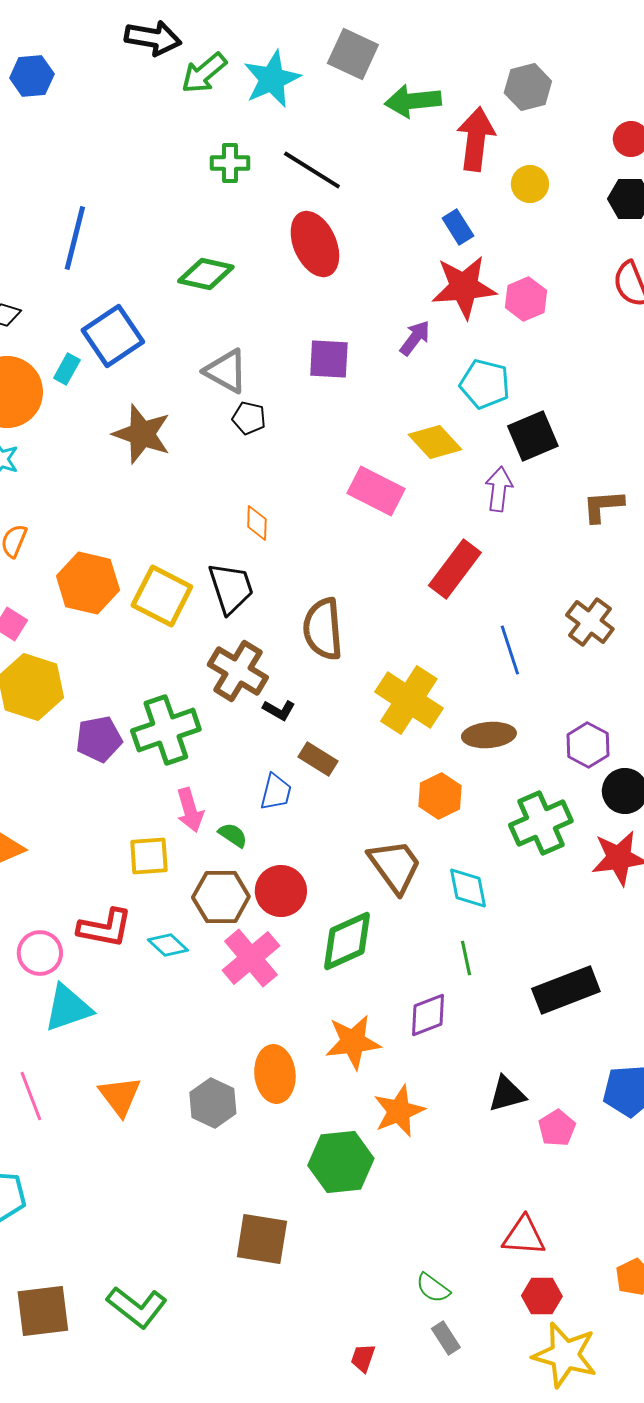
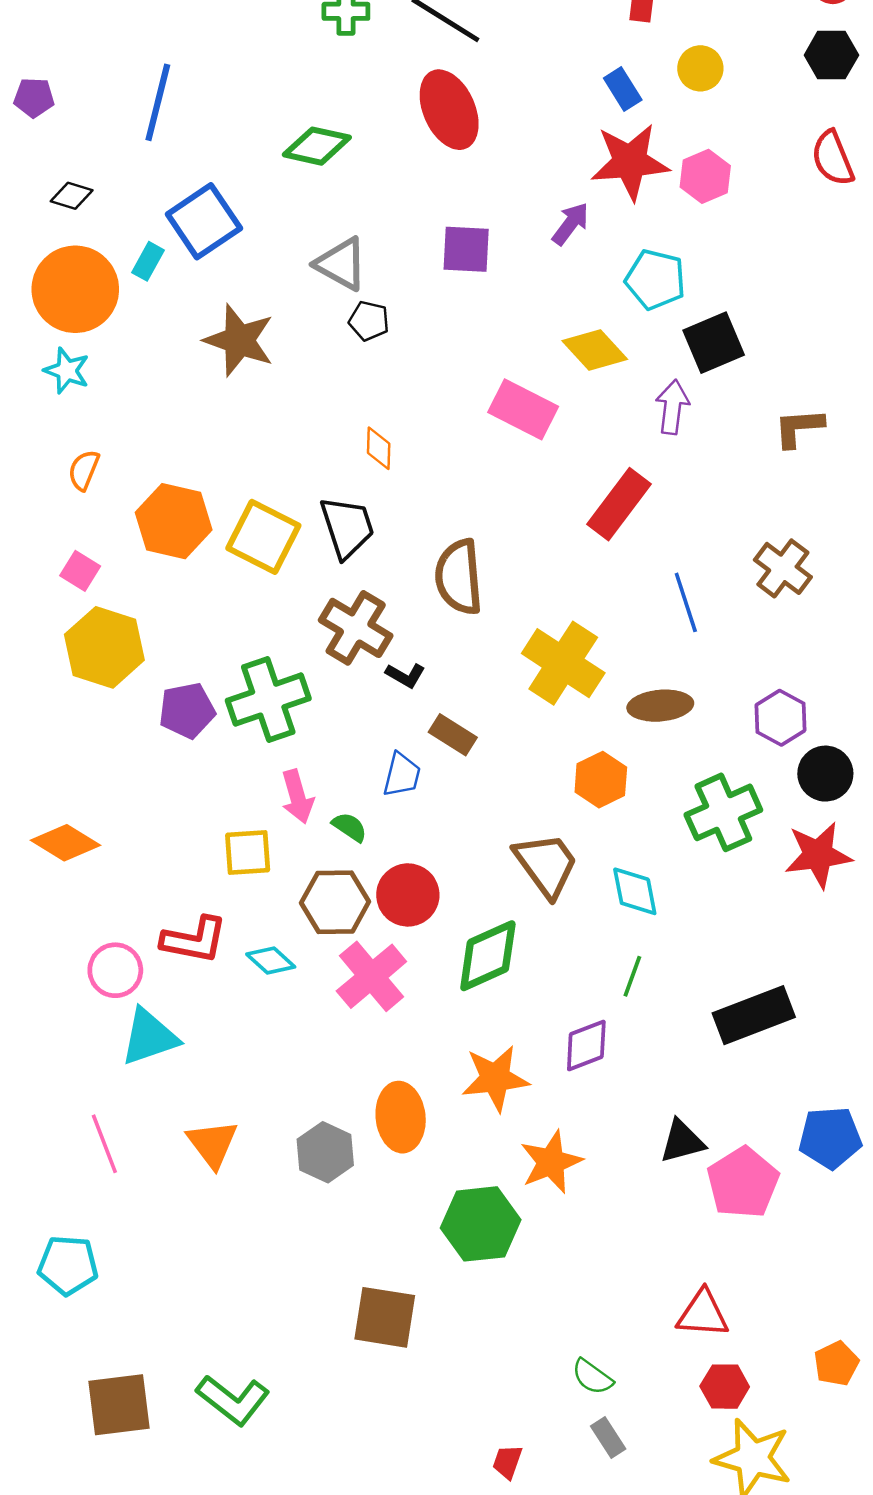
yellow circle: (530, 184) -> (700, 68), moved
green line: (466, 958) -> (632, 976), turned 32
pink pentagon: (557, 1128) -> (743, 1183), size x1.6

